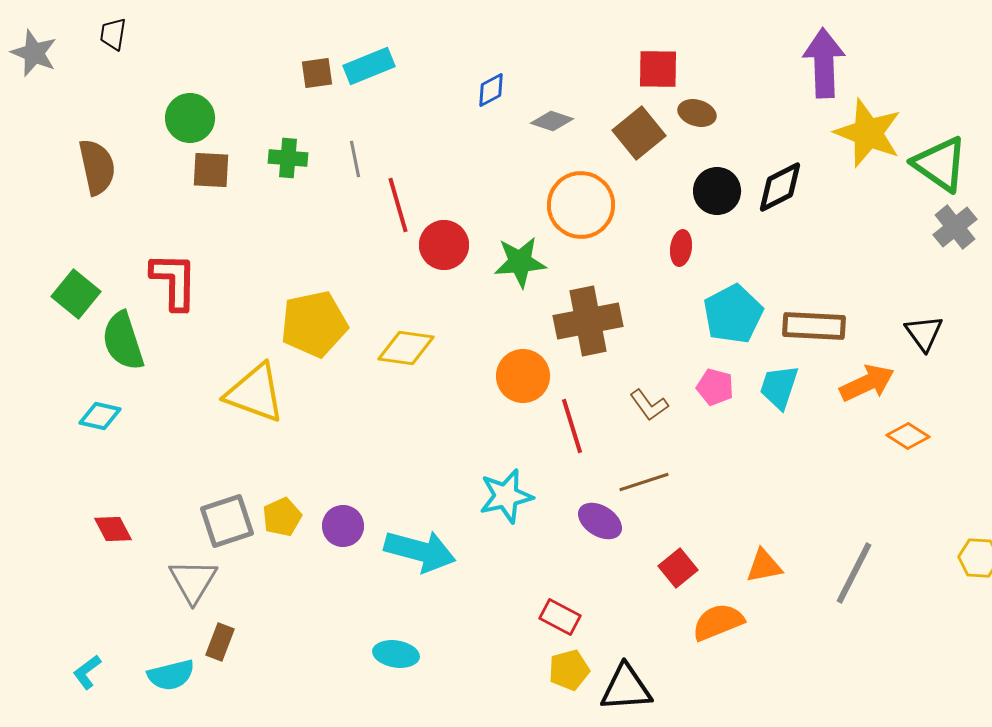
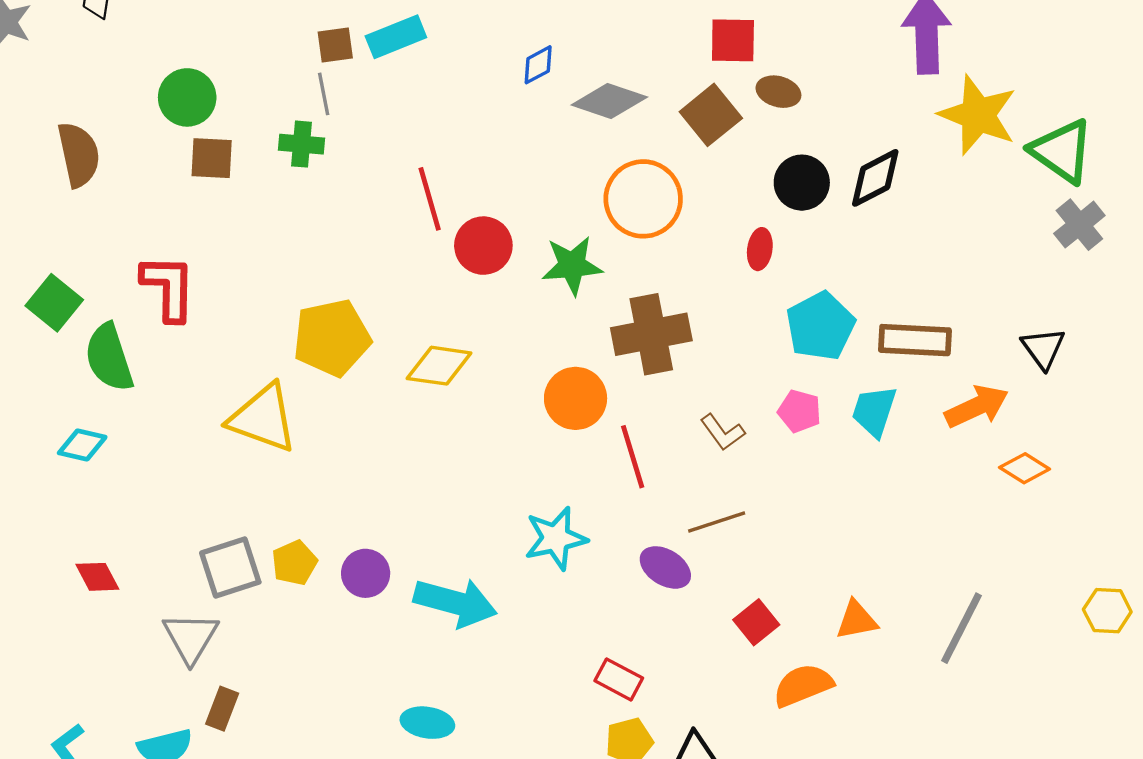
gray diamond: (552, 121) -> (609, 101), size x1.5
gray line: (355, 159) -> (324, 94), moved

